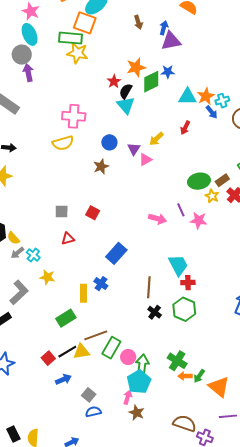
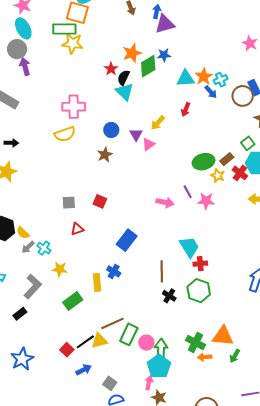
green rectangle: (66, 318) -> (73, 301), moved
green arrow: (199, 376) -> (235, 356), moved
orange triangle: (219, 387) -> (223, 336), moved, turned -30

